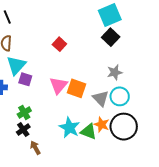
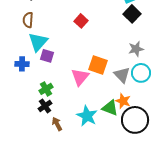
pink triangle: (58, 85) -> (80, 77), moved
black circle: (124, 127) -> (135, 120), moved
cyan star: (69, 128) -> (87, 116), moved

